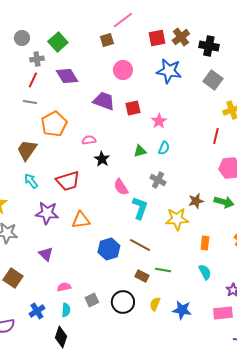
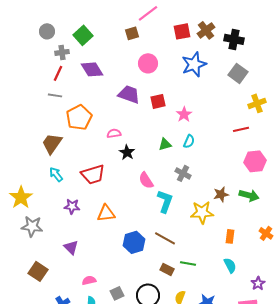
blue star: (169, 71) -> (194, 64), turned -30
red line: (216, 136) -> (241, 129), turned 63
purple star: (47, 213) -> (72, 206), size x0.7

